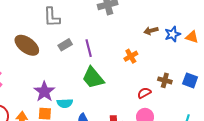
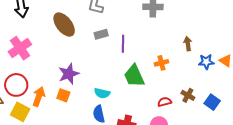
brown arrow: (151, 31) -> (188, 44), turned 80
blue star: (173, 34) -> (206, 62), moved
green trapezoid: (93, 78) -> (134, 76), moved
cyan semicircle: (65, 103) -> (102, 93), moved

